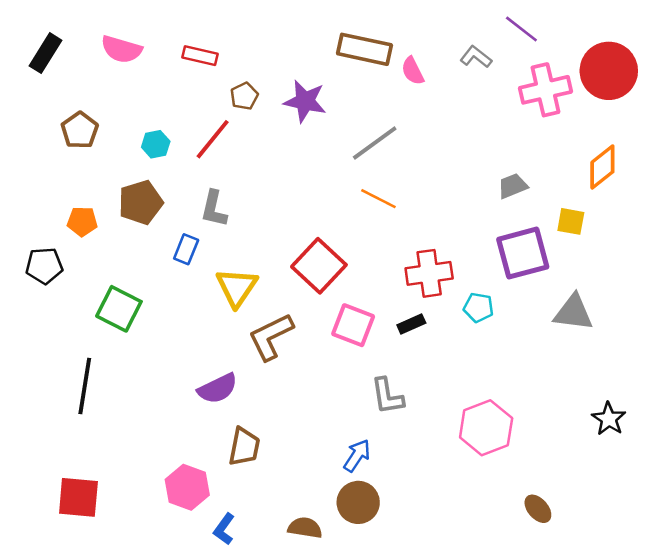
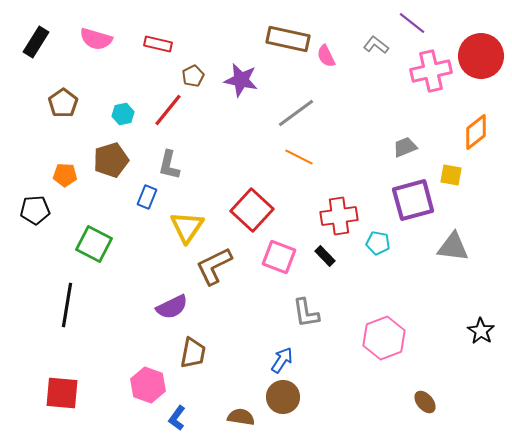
black rectangle: (411, 324) -> (325, 256), turned 70

